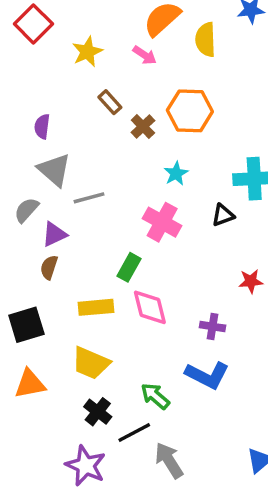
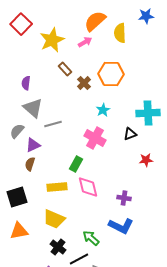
yellow star: (87, 52) -> (52, 40), size x1.4
pink arrow: (145, 55) -> (85, 42), turned -64
red star: (251, 281) -> (146, 160), moved

